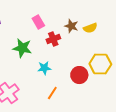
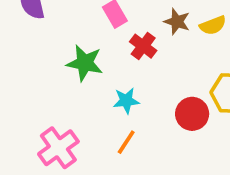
red cross: (53, 39) -> (143, 46), turned -32
orange line: (52, 93) -> (126, 142), moved

